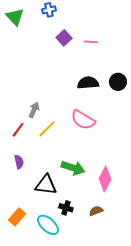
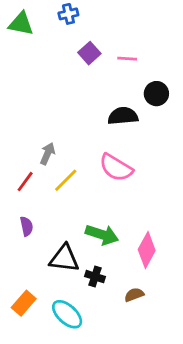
green triangle: (15, 17) -> (21, 24), turned -36
black circle: (118, 82) -> (156, 94), moved
black cross: (66, 208) -> (95, 277), moved

